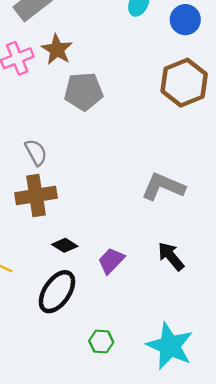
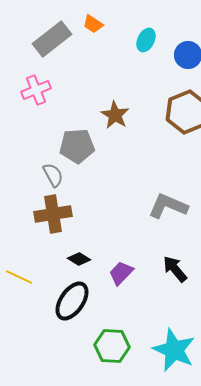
brown star: (57, 49) -> (115, 115), moved
gray pentagon: (84, 92) -> (77, 146), moved
green hexagon: (101, 341) -> (112, 346), size x1.6

